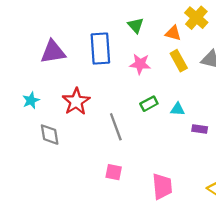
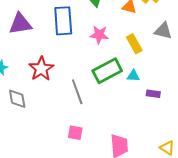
yellow rectangle: (179, 61) -> (134, 44), moved
green rectangle: (149, 104) -> (107, 71), size x1.8

